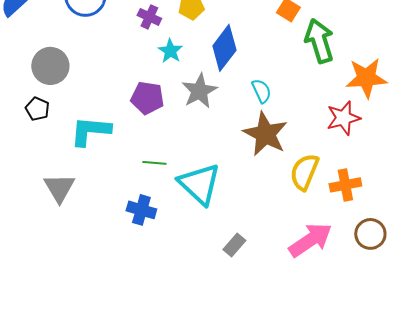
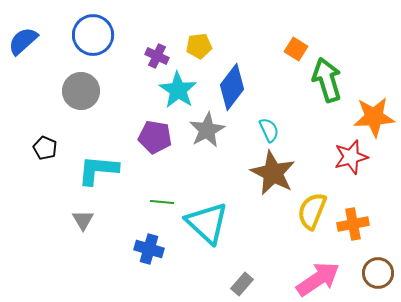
cyan star: (170, 51) -> (178, 90), size x1.5
gray circle: (50, 66) -> (81, 91), moved
gray triangle: (59, 188) -> (83, 220), moved, size x0.7

